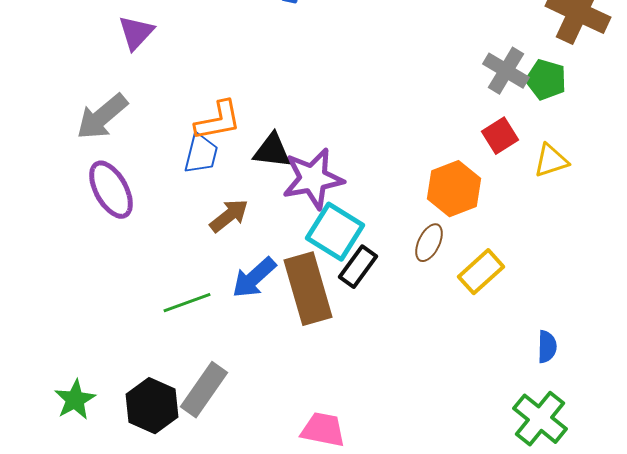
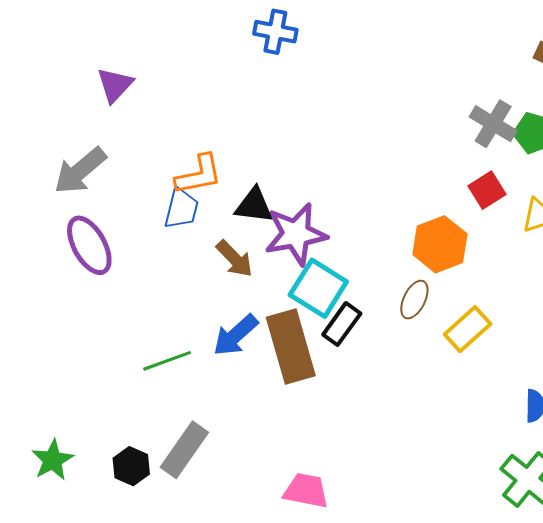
brown arrow: (229, 216) -> (234, 259), moved, turned 84
black hexagon: (152, 406) -> (131, 466), size x0.7

